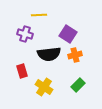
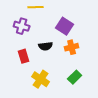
black semicircle: (49, 54) -> (46, 46), size x0.6
red rectangle: (22, 71) -> (24, 56), moved

